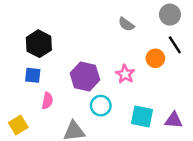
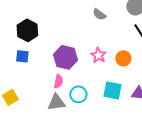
orange circle: (155, 58) -> (123, 58), moved
pink semicircle: (47, 101) -> (58, 81), moved
cyan circle: (101, 106) -> (78, 94), moved

